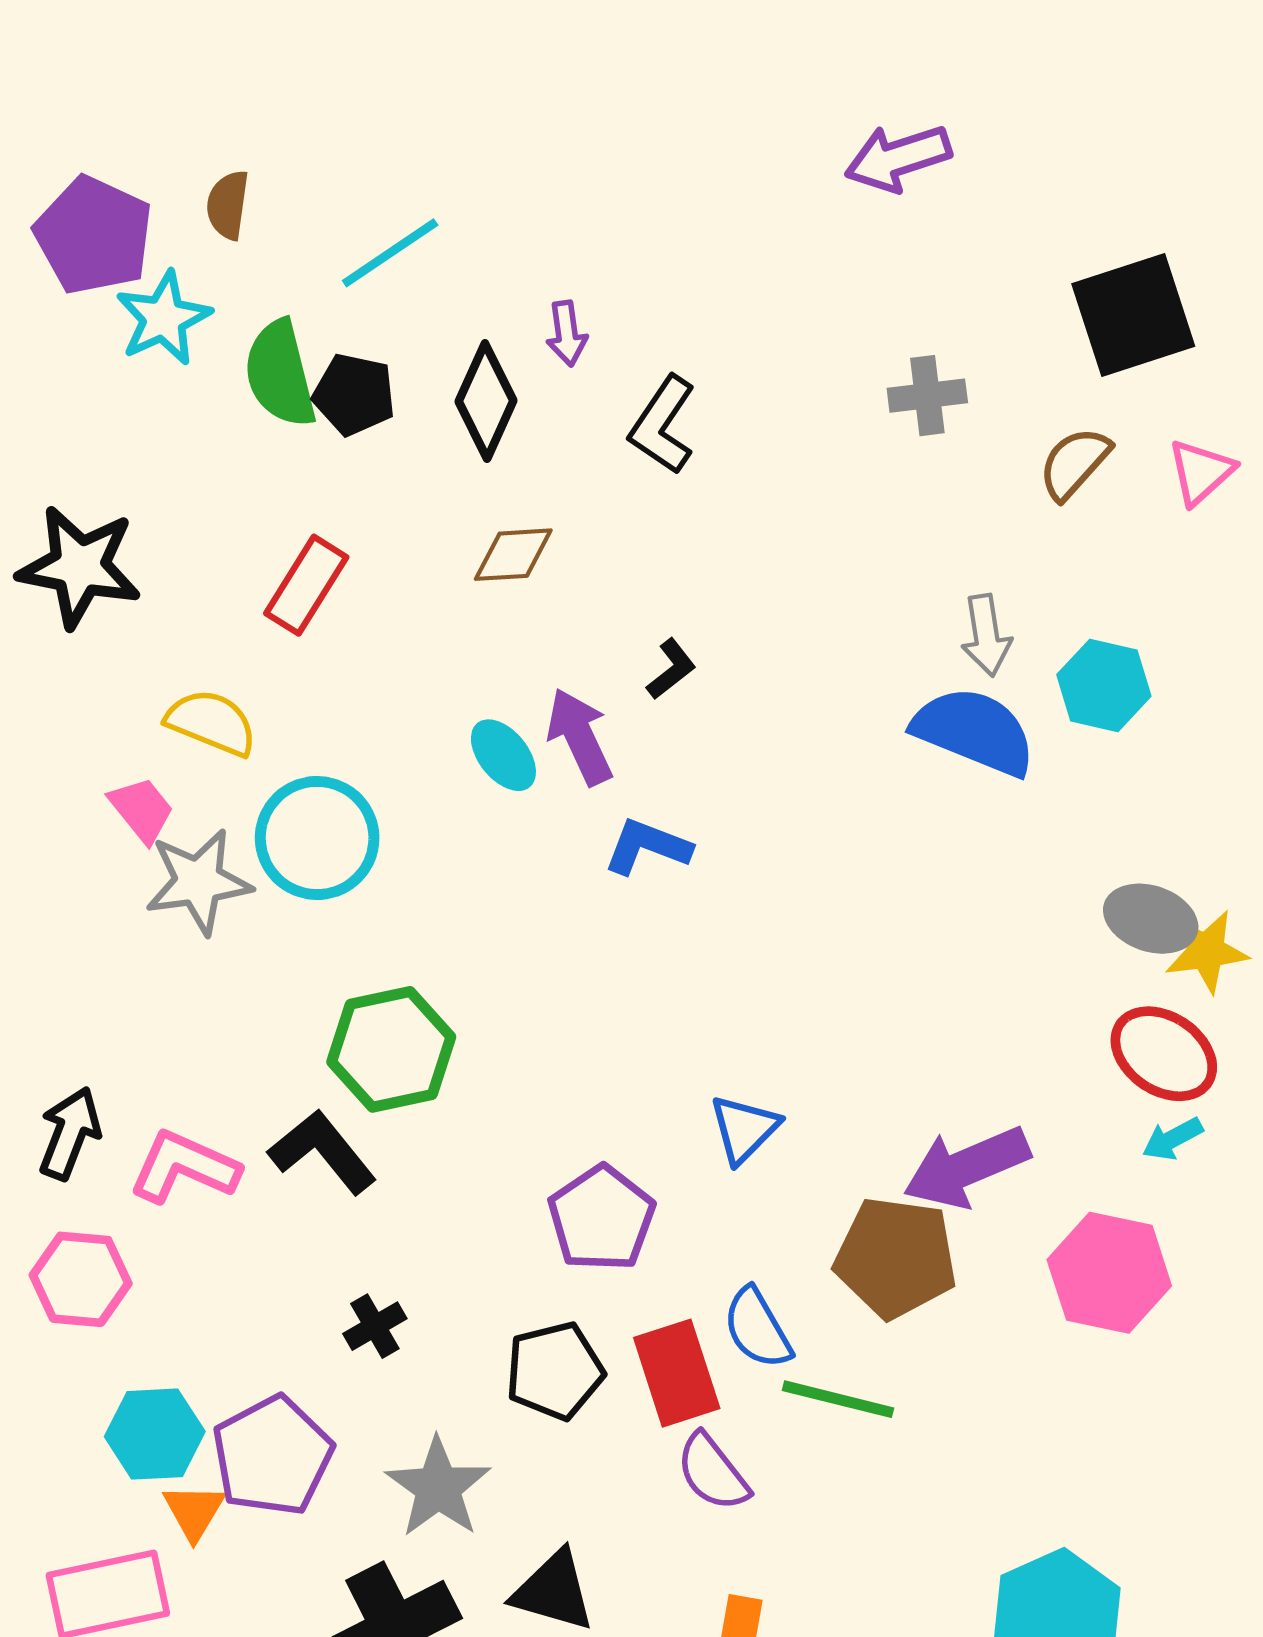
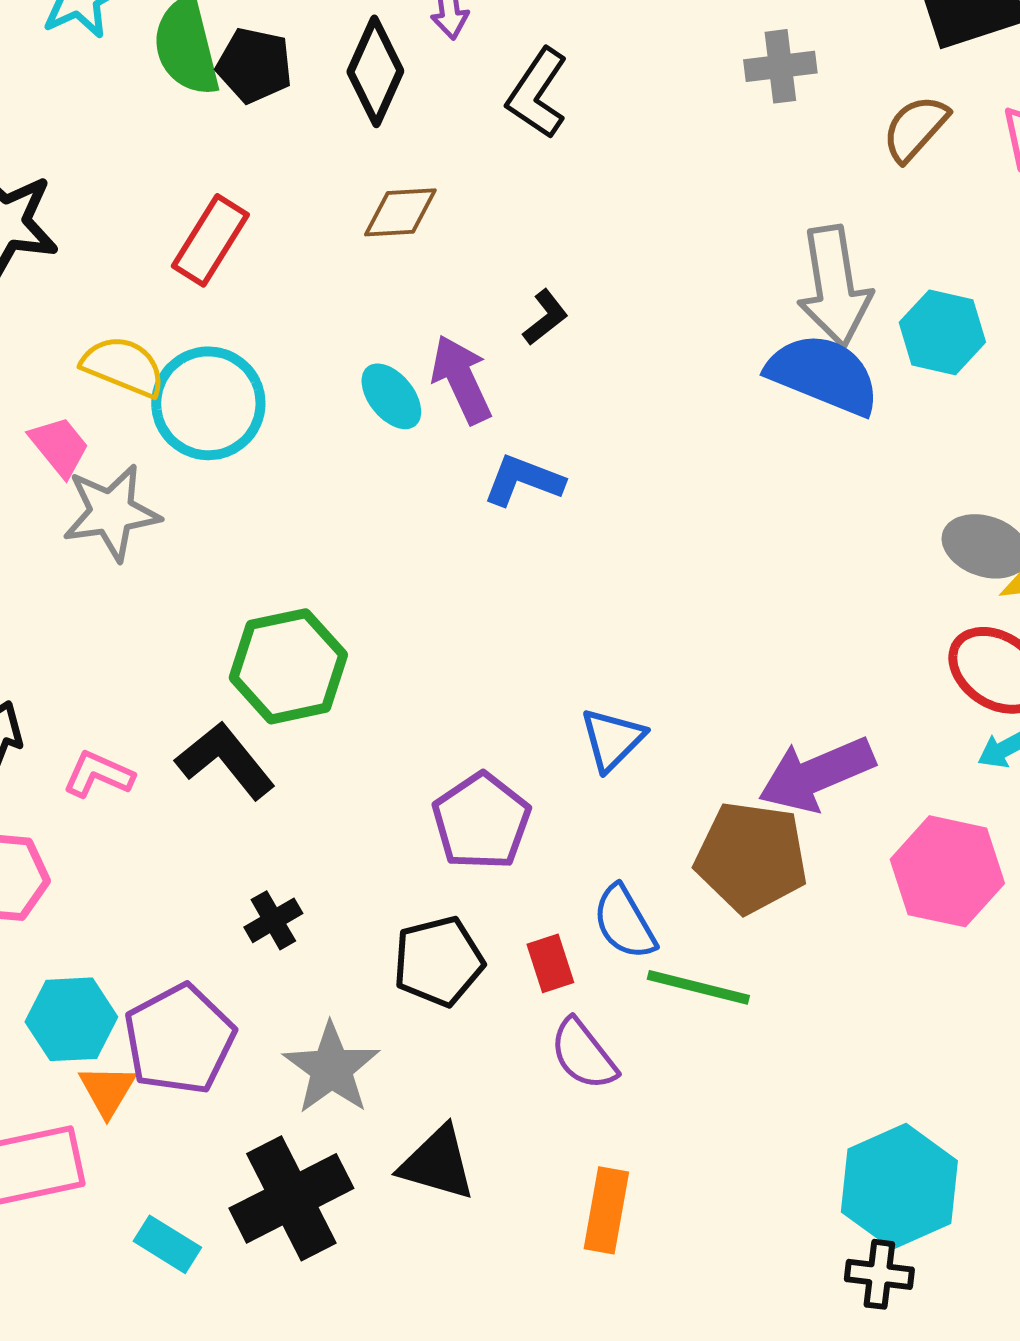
gray arrow: (986, 635) -> (834, 286), size x1.6
cyan circle: (317, 838) -> (208, 403), moved
pink L-shape: (184, 1167) -> (98, 774), size x0.7
red rectangle: (677, 1373) -> (550, 963), size x0.6

